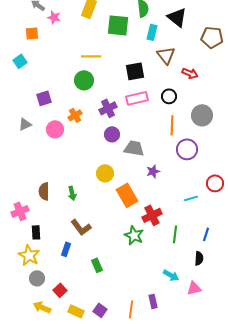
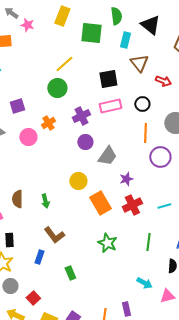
yellow line: (91, 56) -> (64, 64), turned -42
gray trapezoid: (134, 148) -> (107, 156), turned 115
red cross: (152, 215) -> (132, 205), moved

